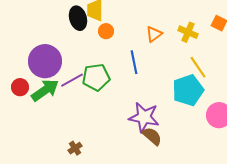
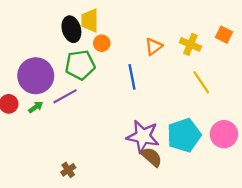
green pentagon: (96, 77) -> (80, 65), moved
green arrow: (45, 90) -> (36, 107), size x0.5
cyan pentagon: (188, 90) -> (184, 135), moved

